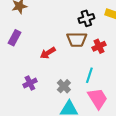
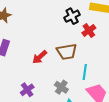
brown trapezoid: (77, 39) -> (67, 52), moved
red cross: (99, 46) -> (89, 30), moved

